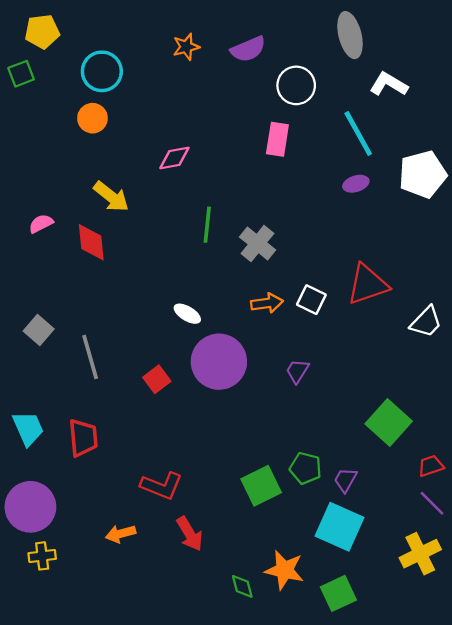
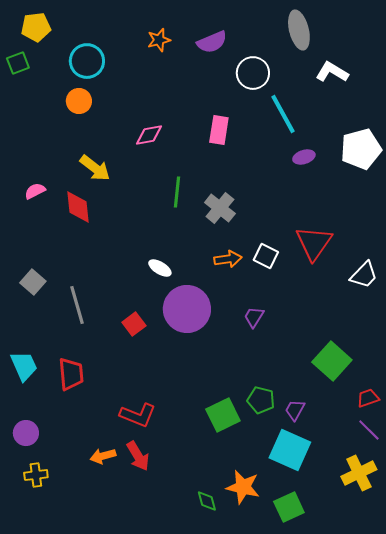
cyan line: (358, 133) -> (283, 114), moved
pink rectangle: (277, 139) -> (219, 130), moved
red triangle: (368, 284) -> (314, 243), turned -36
purple circle: (30, 507) -> (26, 433), size x0.6
red arrow: (190, 534) -> (138, 456), moved

